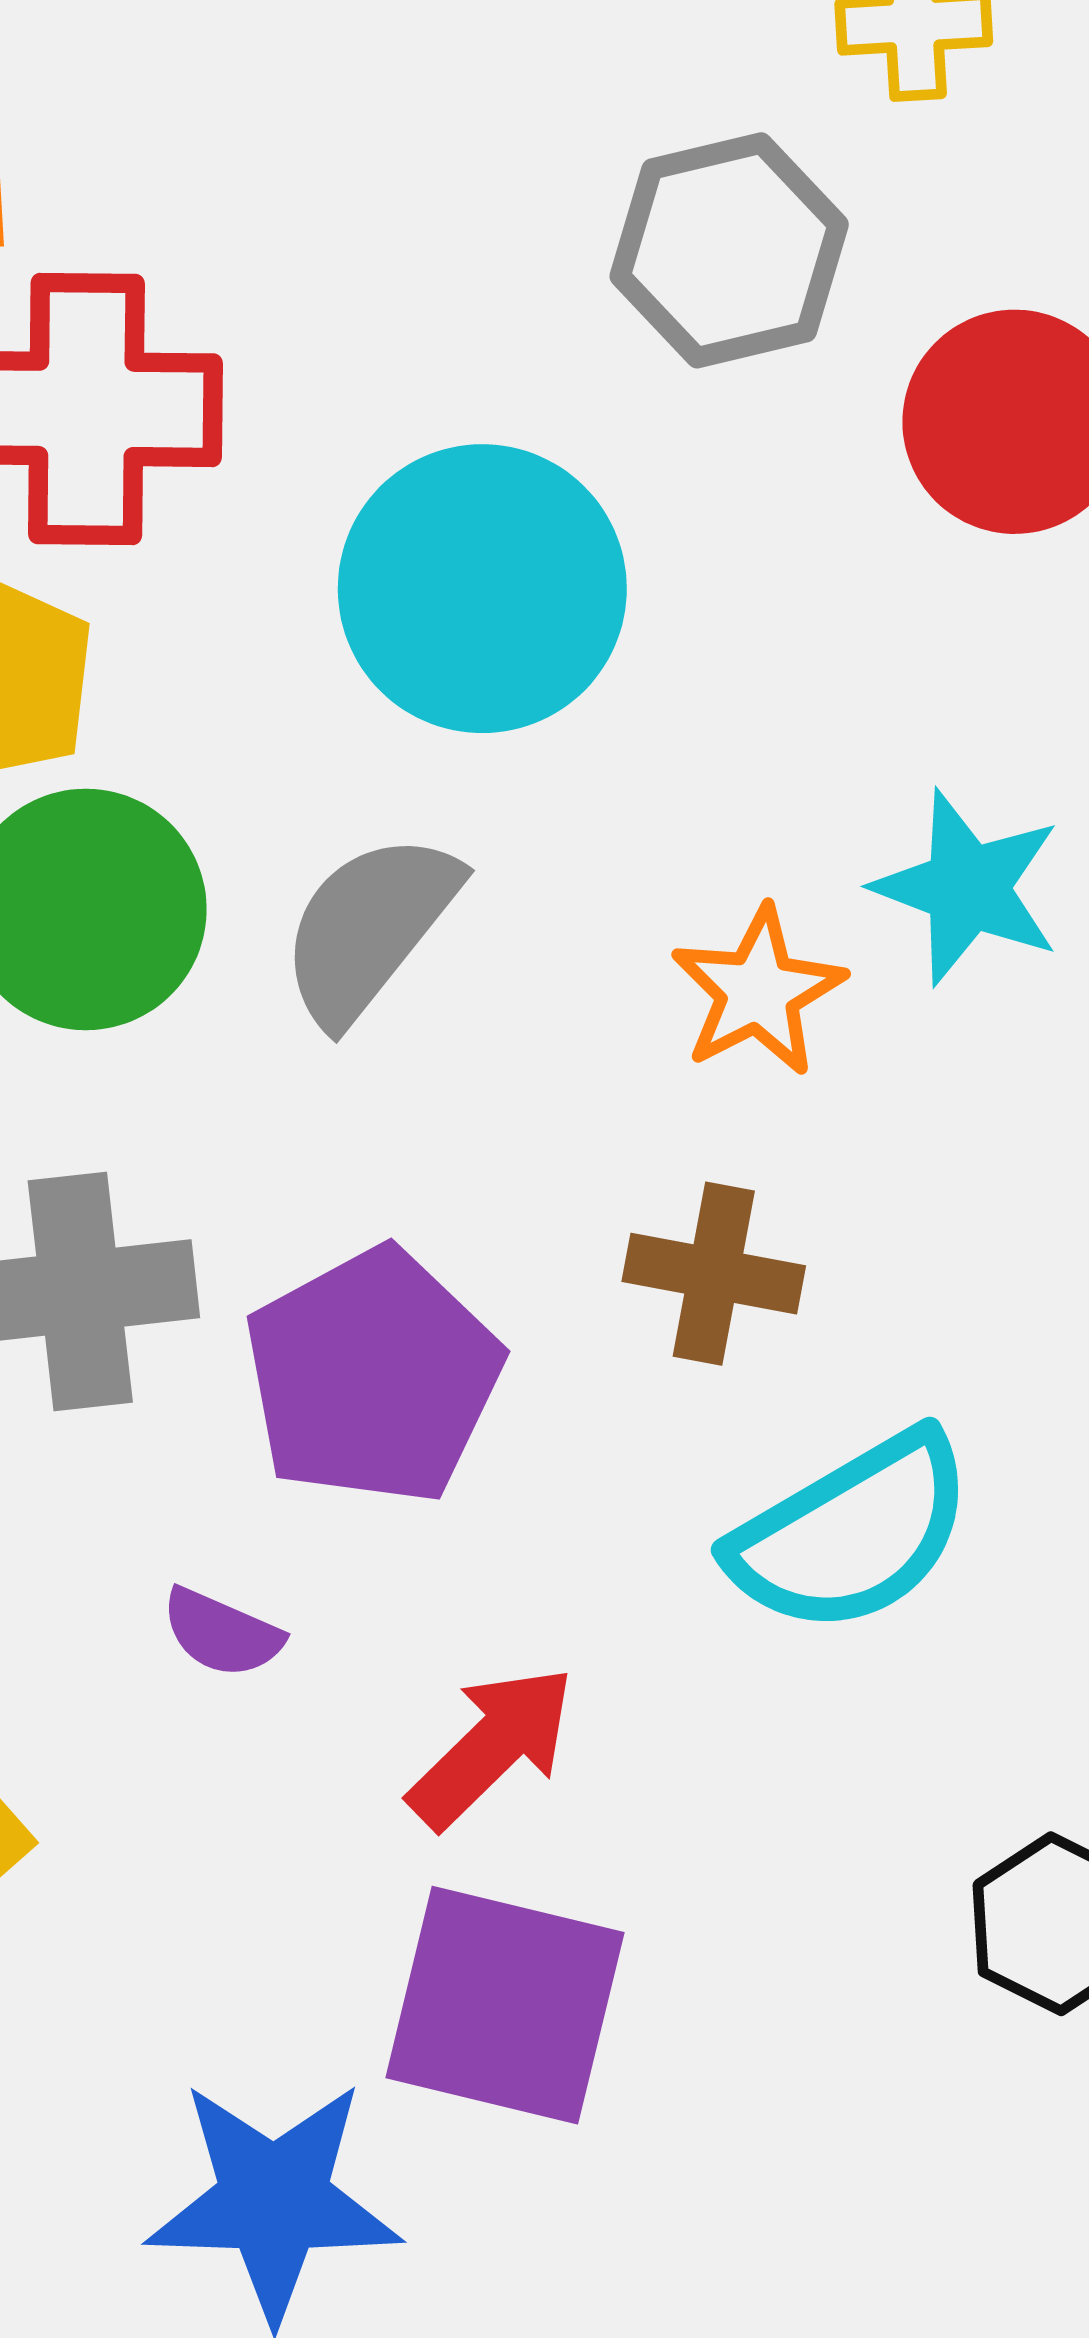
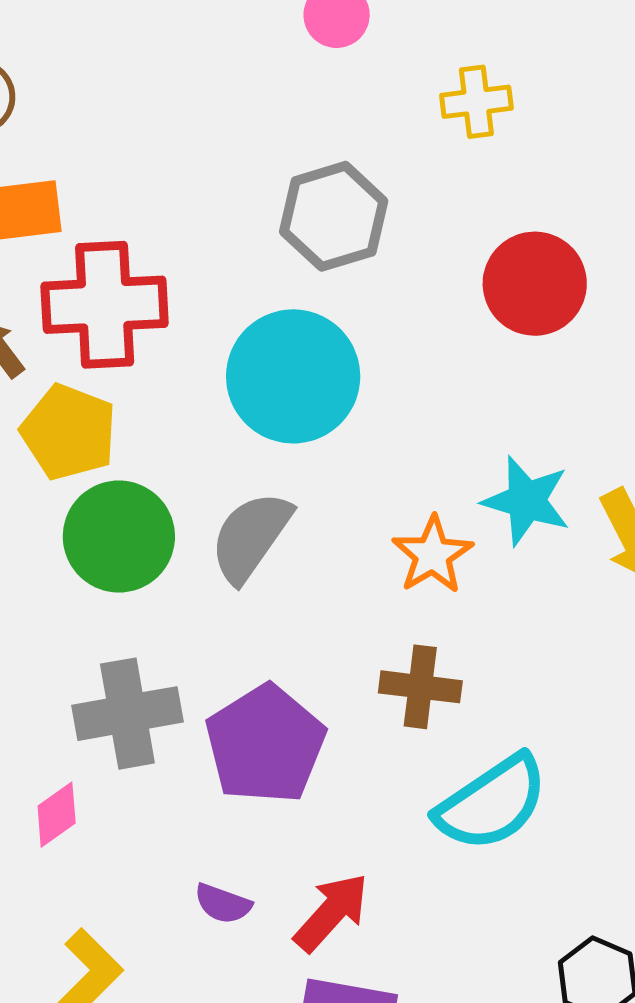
gray hexagon: (729, 250) -> (334, 216), moved
purple semicircle: (222, 1633) -> (223, 904), moved

